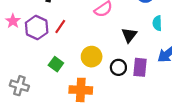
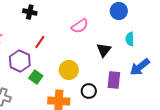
purple hexagon: (37, 28) -> (20, 61), moved
black circle: (118, 67) -> (89, 91), moved

